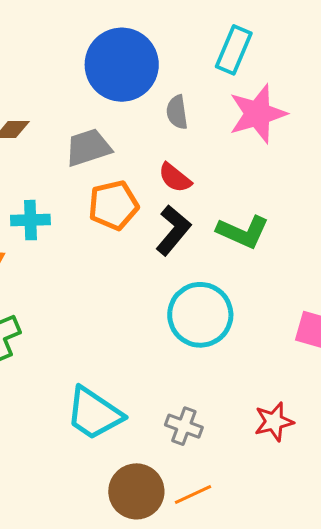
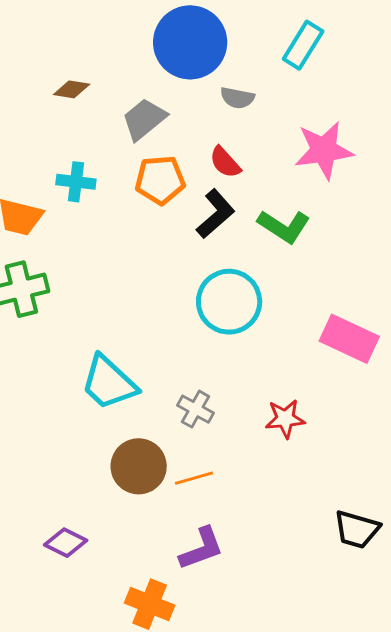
gray semicircle: (177, 112) -> (237, 98), turned -80
pink star: (258, 114) -> (324, 150), moved
gray trapezoid: (88, 148) -> (144, 119), turned -30

